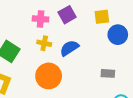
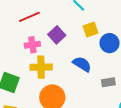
yellow cross: (44, 43) -> (41, 67), size x1.5
blue semicircle: (69, 48) -> (82, 64), moved, turned 78

